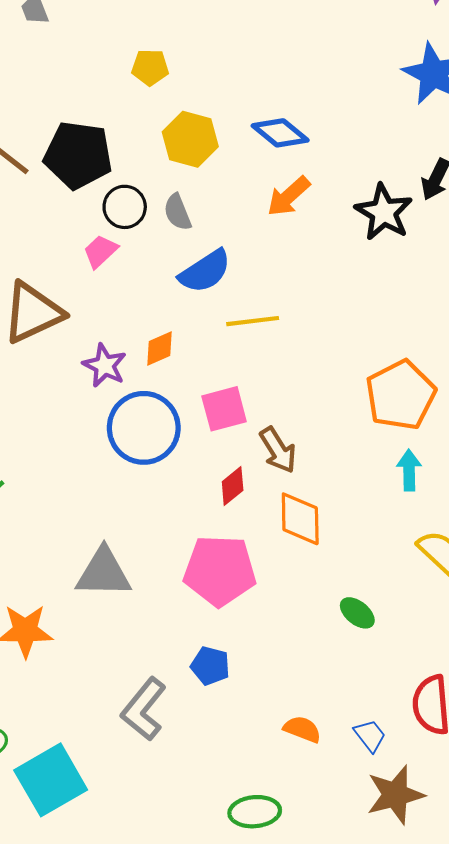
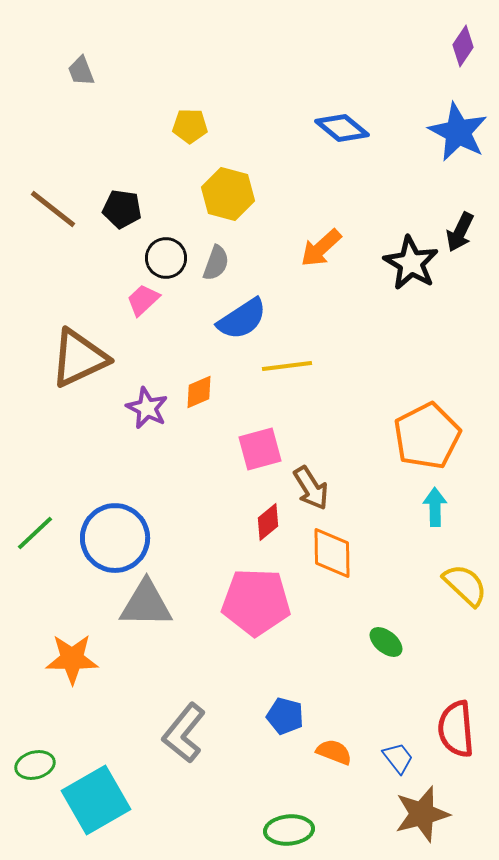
blue diamond: (280, 133) -> (342, 128), moved
black pentagon: (78, 155) -> (122, 209), size x0.6
gray semicircle: (178, 212) -> (216, 263), turned -138
blue circle: (144, 428) -> (115, 538), moved
blue pentagon: (210, 666) -> (285, 716), moved

